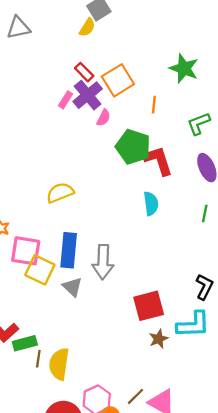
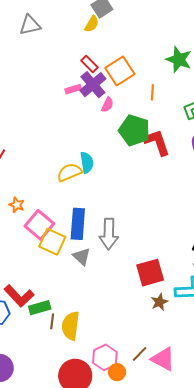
pink rectangle: (65, 100) -> (73, 89), turned 42
cyan semicircle: (151, 203) -> (87, 162), moved
pink square: (26, 251) -> (39, 225), turned 32

